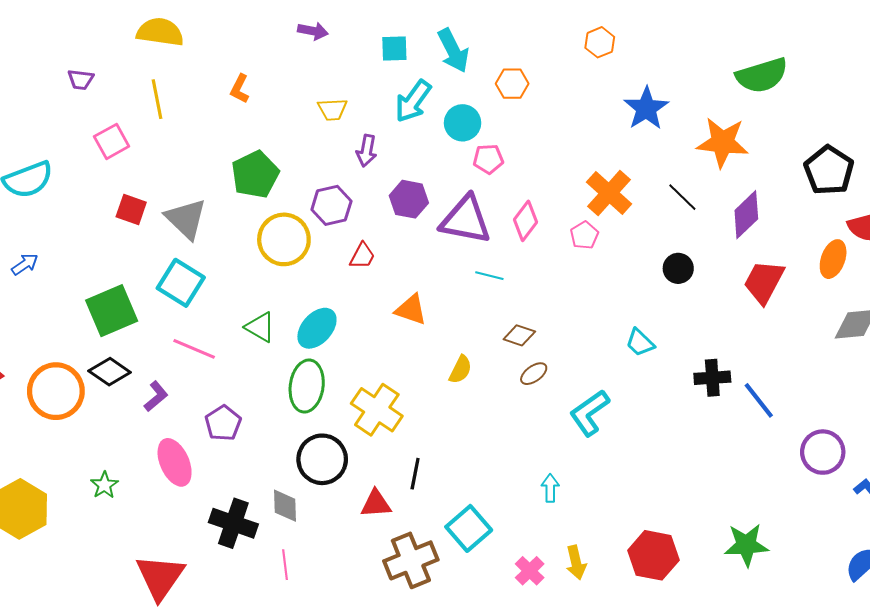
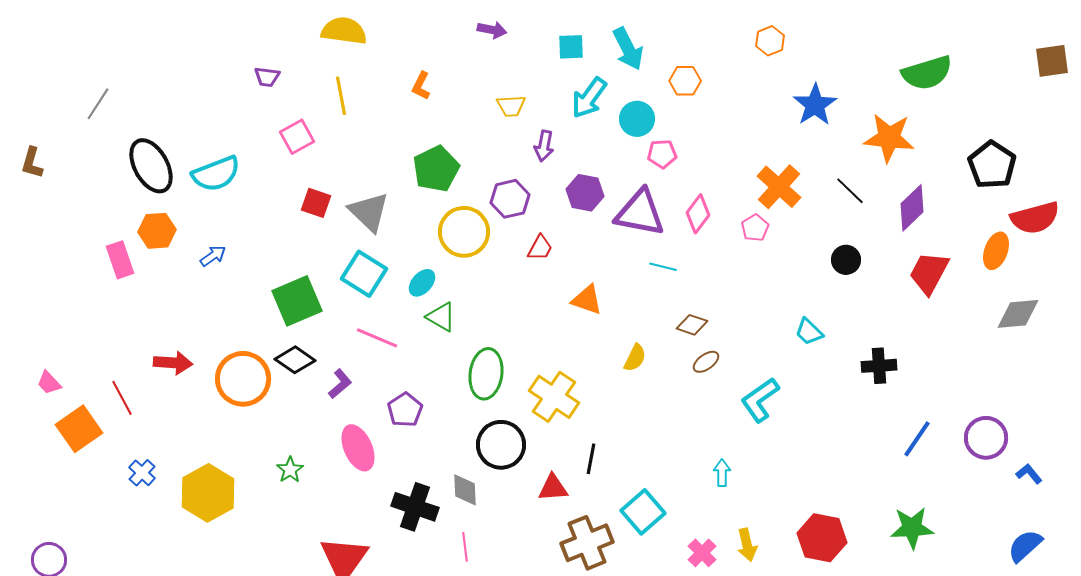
cyan ellipse: (317, 328) -> (422, 283), moved, size x0.7
blue line: (759, 400) -> (917, 439), moved, turned 72

